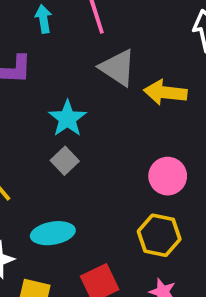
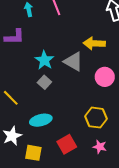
gray triangle: (118, 68) -> (73, 61), moved
pink circle: (168, 176) -> (105, 77), moved

